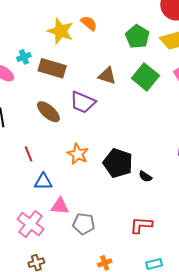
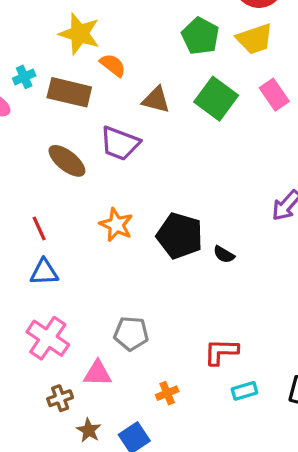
orange semicircle: (89, 23) -> (113, 65), moved
blue triangle: (43, 182) -> (44, 272), moved
pink triangle: (60, 206) -> (98, 373), moved
red L-shape: (141, 225) -> (221, 352), moved

